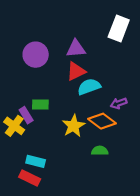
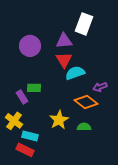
white rectangle: (119, 28) -> (84, 24), moved
red triangle: (76, 71) -> (64, 60), turned -36
yellow cross: (14, 126) -> (14, 121), moved
yellow star: (74, 126) -> (59, 120), moved

